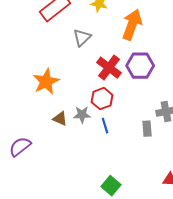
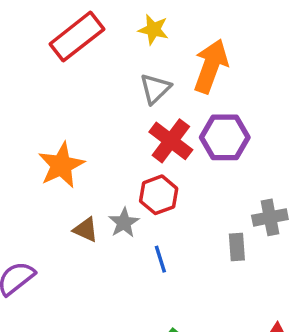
gray triangle: (82, 38) -> (155, 89), moved
gray star: (82, 115) -> (124, 223), turned -30
blue line: (105, 126) -> (160, 259), moved

